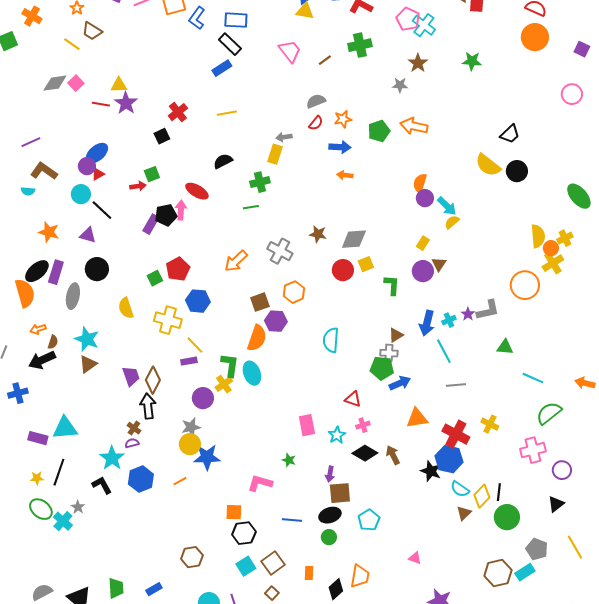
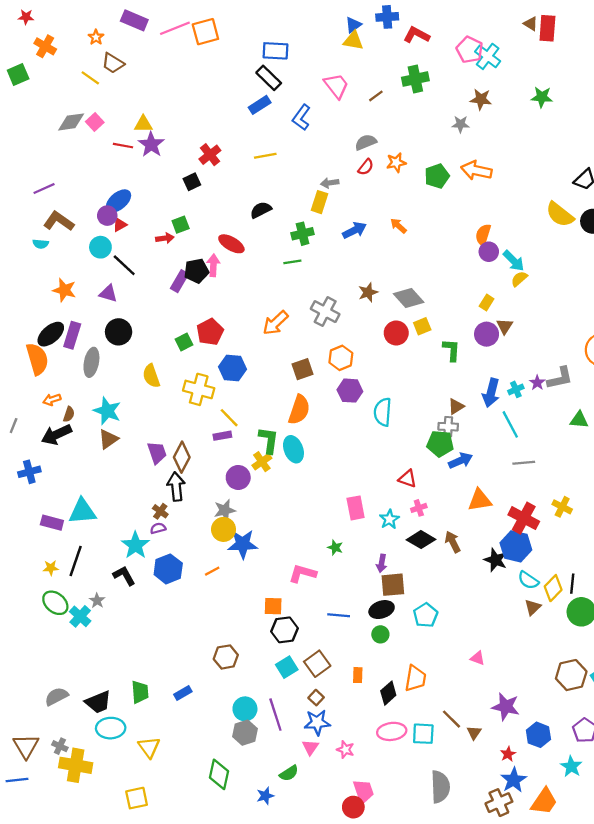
blue L-shape: (197, 18) -> (301, 117), moved
brown star: (418, 63) -> (481, 99), turned -30
blue arrow: (340, 147) -> (354, 230), moved, turned -30
orange arrow: (345, 175) -> (398, 226), turned 35
brown star: (318, 234) -> (368, 292), turned -30
gray diamond: (354, 239) -> (409, 298), turned 52
purple hexagon: (276, 321) -> (350, 391), moved

